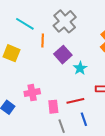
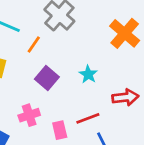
orange line: (43, 41) -> (34, 45), turned 40
purple square: (63, 55) -> (47, 78), moved

